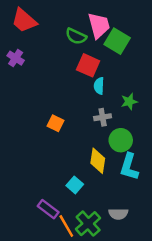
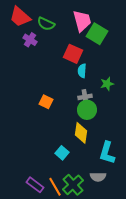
green semicircle: (76, 36) -> (46, 24), moved
purple cross: (16, 58) -> (30, 40), moved
green circle: (121, 140) -> (87, 110), moved
cyan L-shape: (129, 167) -> (107, 153), moved
purple rectangle: (48, 209) -> (35, 185), moved

